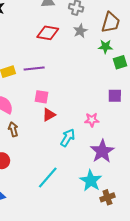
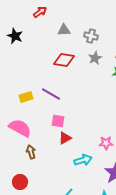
purple line: (34, 69) -> (51, 94), turned 36
cyan arrow: (68, 138) -> (83, 160), turned 42

